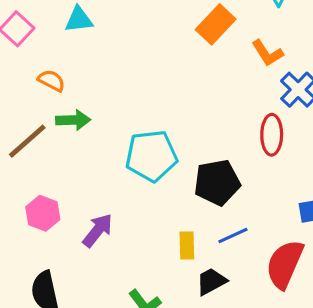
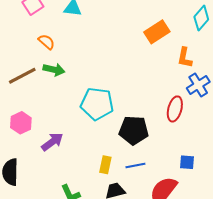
orange L-shape: (267, 53) -> (185, 58), turned 30

